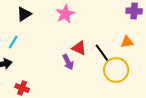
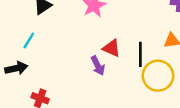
black line: (102, 53) -> (140, 54), turned 36

